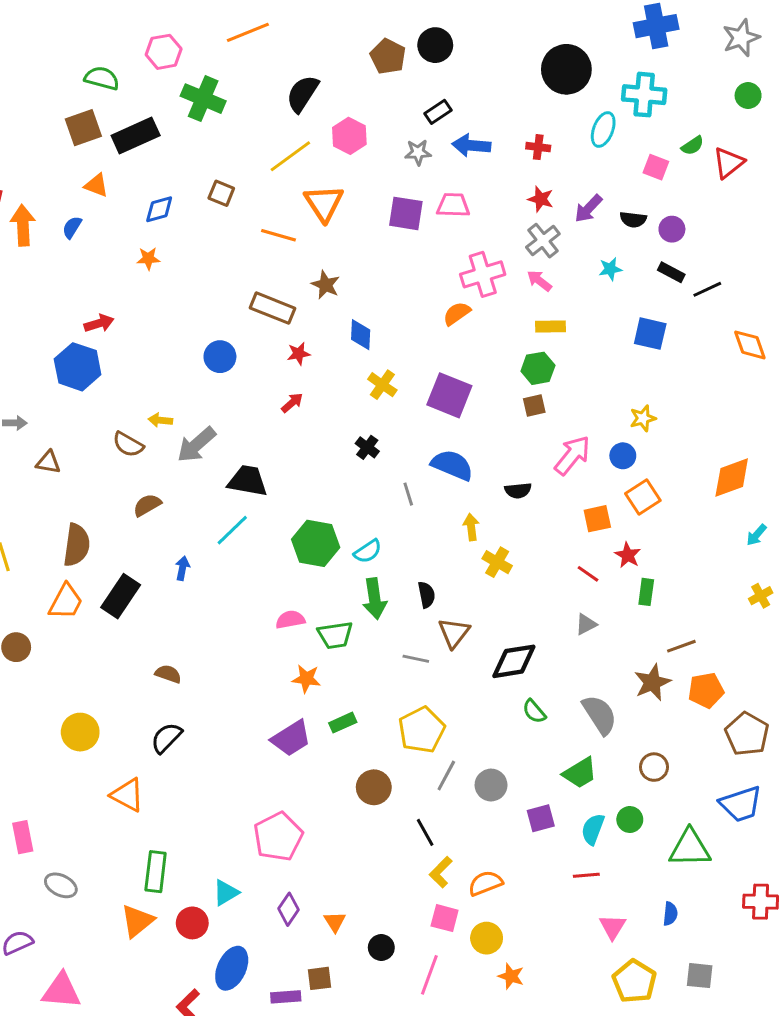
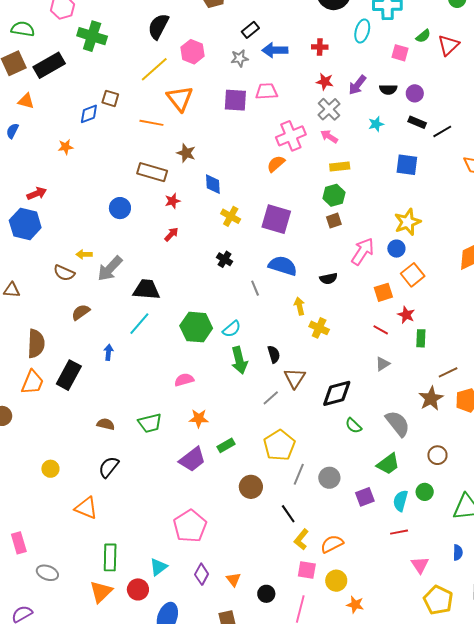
blue diamond: (159, 209) -> (89, 114), moved
yellow star: (643, 418) -> (408, 222), size x1.5
green trapezoid: (335, 635) -> (150, 423), moved
gray line: (416, 659) -> (271, 398), turned -48
yellow circle: (80, 732) -> (50, 469), size x0.7

